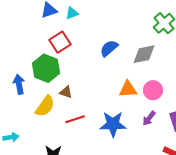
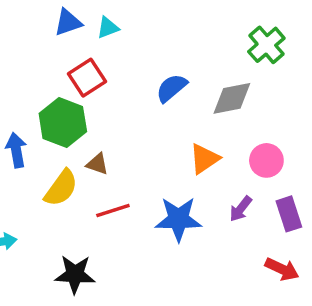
orange triangle: (128, 89) -> (204, 159), turned -30
pink circle: (153, 90) -> (266, 160), moved

